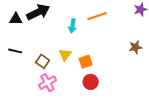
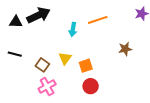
brown star: (135, 47) -> (125, 49), moved

